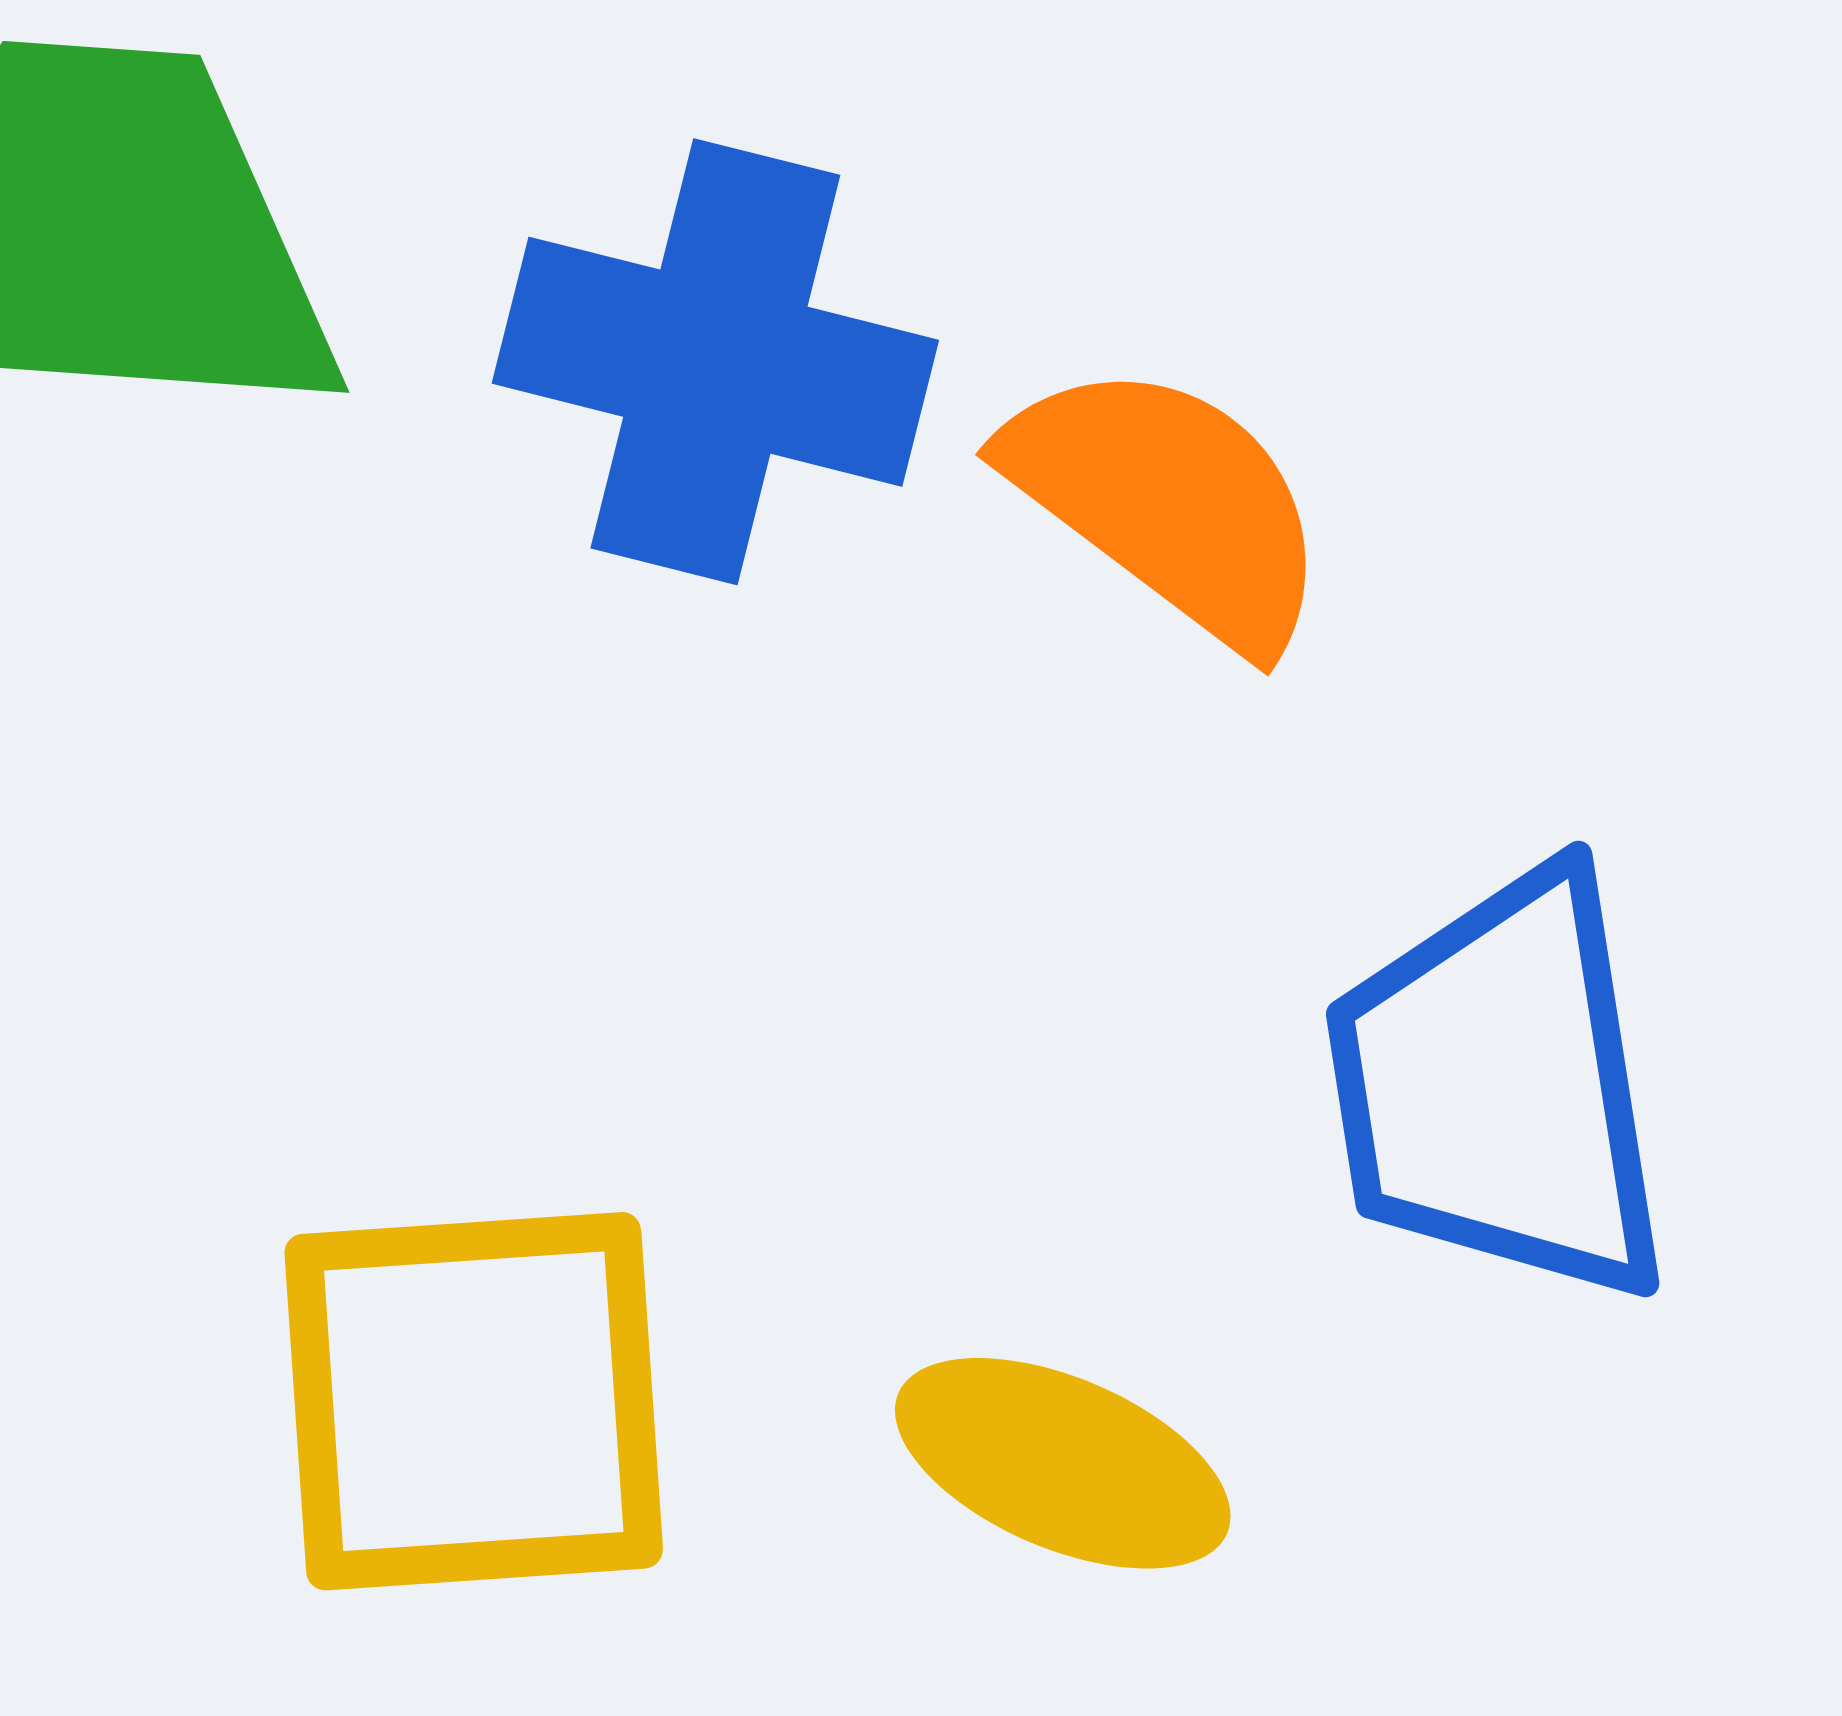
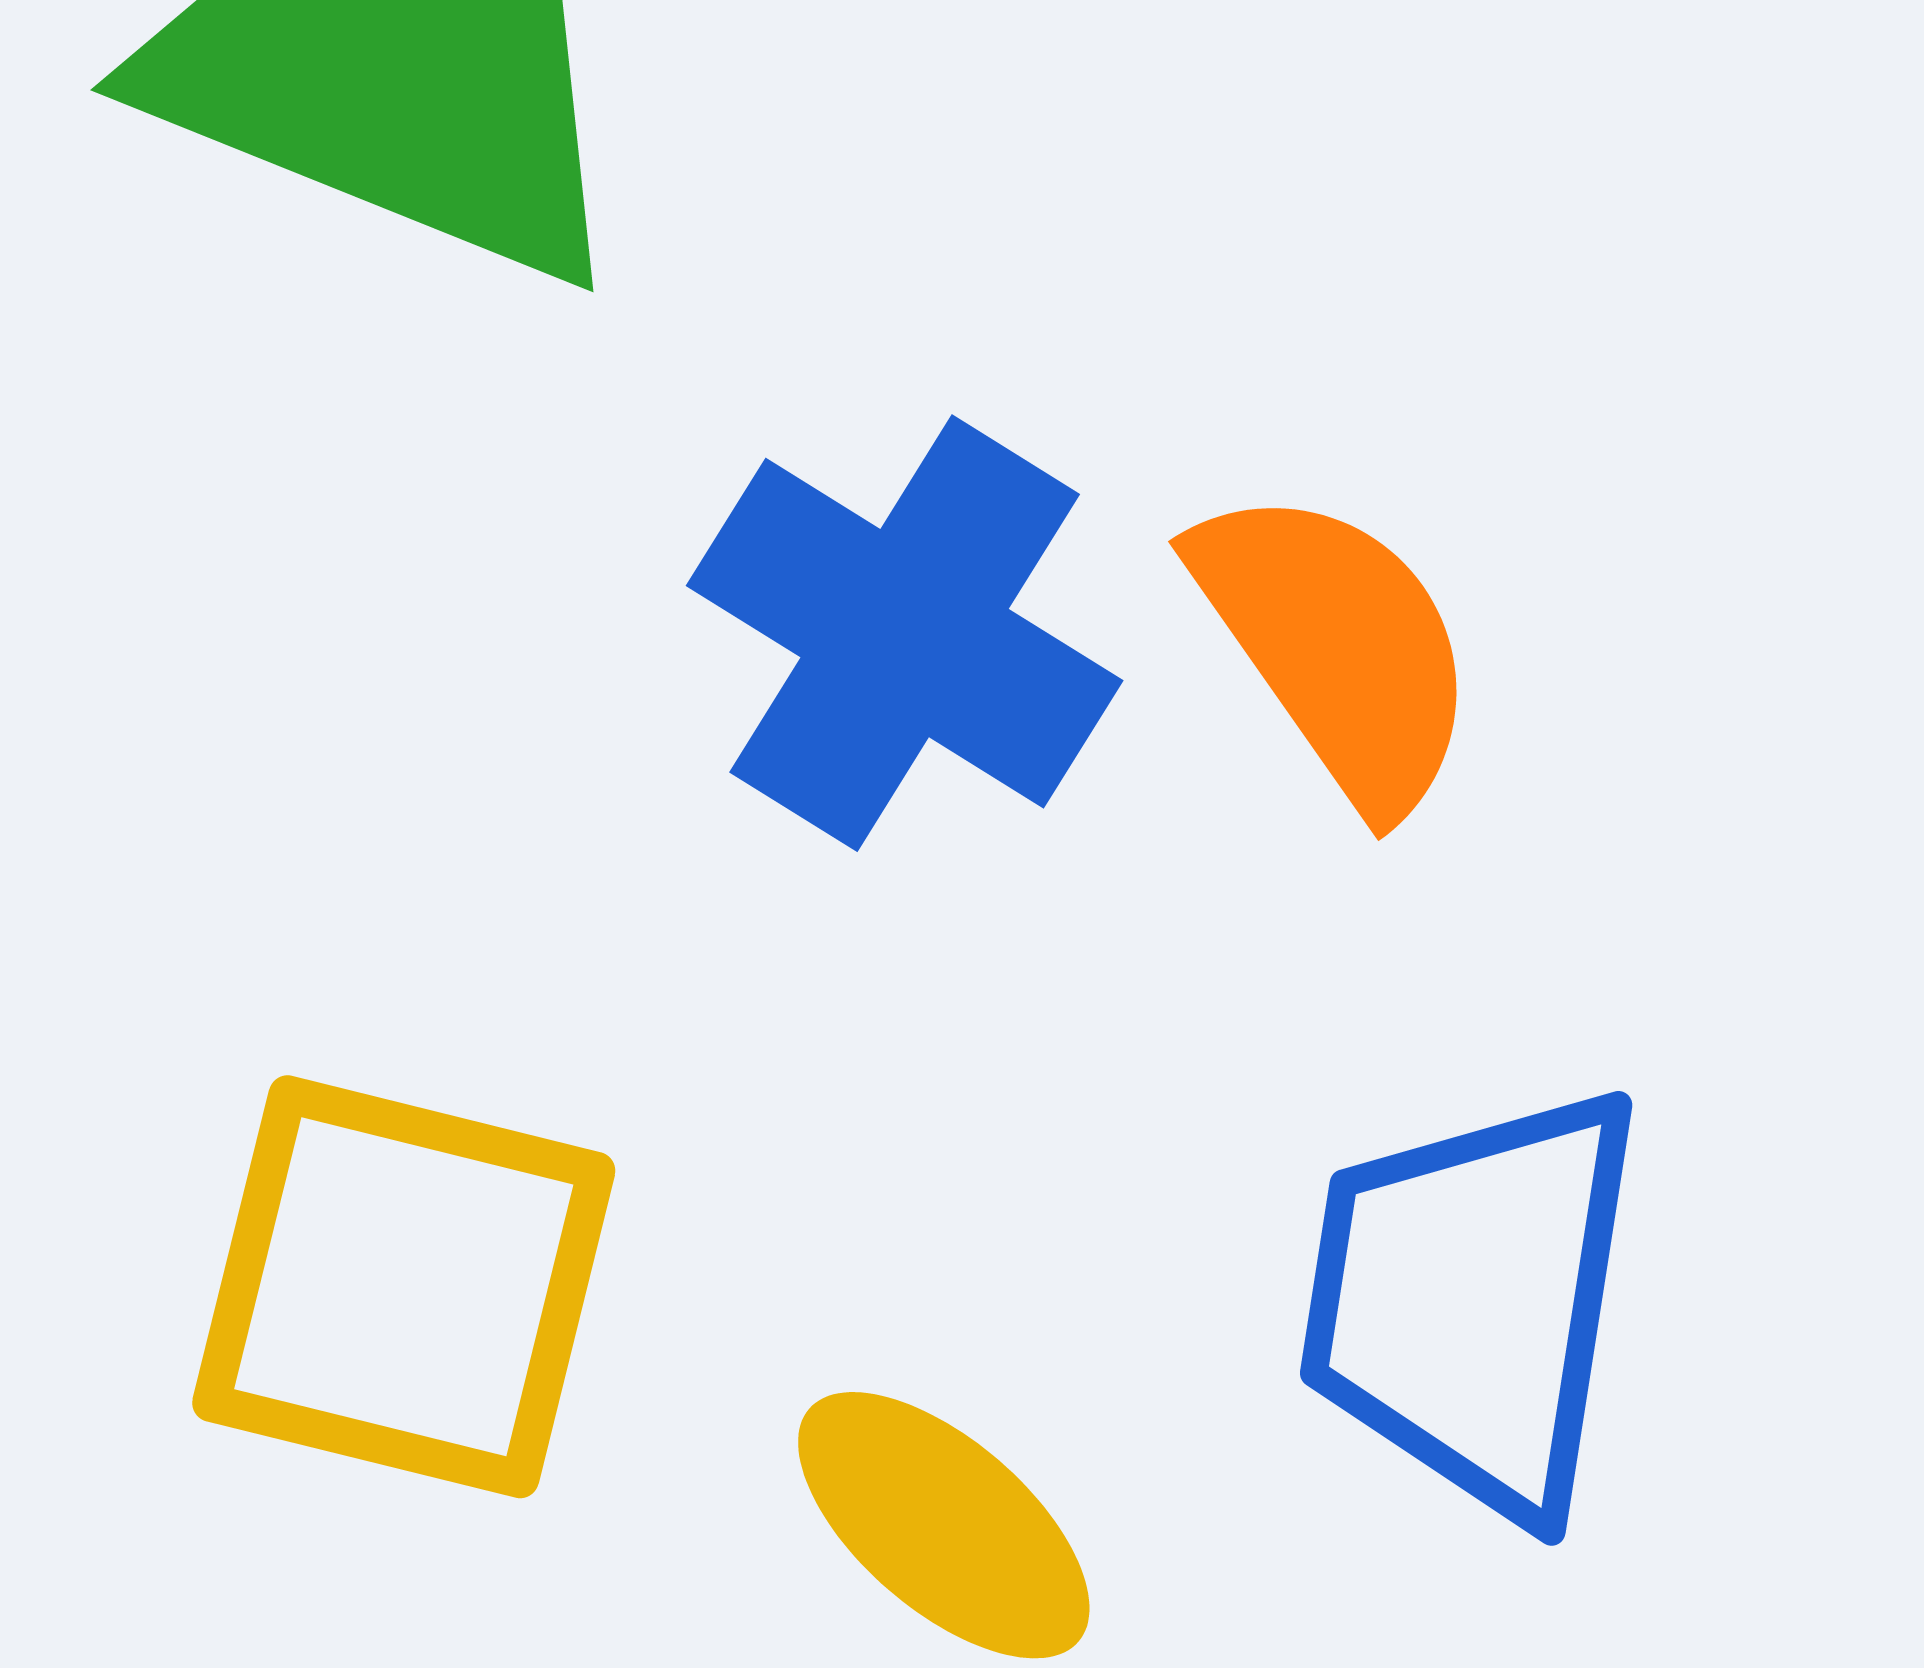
blue cross: (715, 362) -> (905, 633), moved

